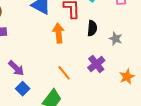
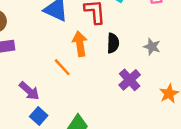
black semicircle: (92, 28) -> (113, 43), moved
orange line: (64, 73) -> (62, 67), moved

